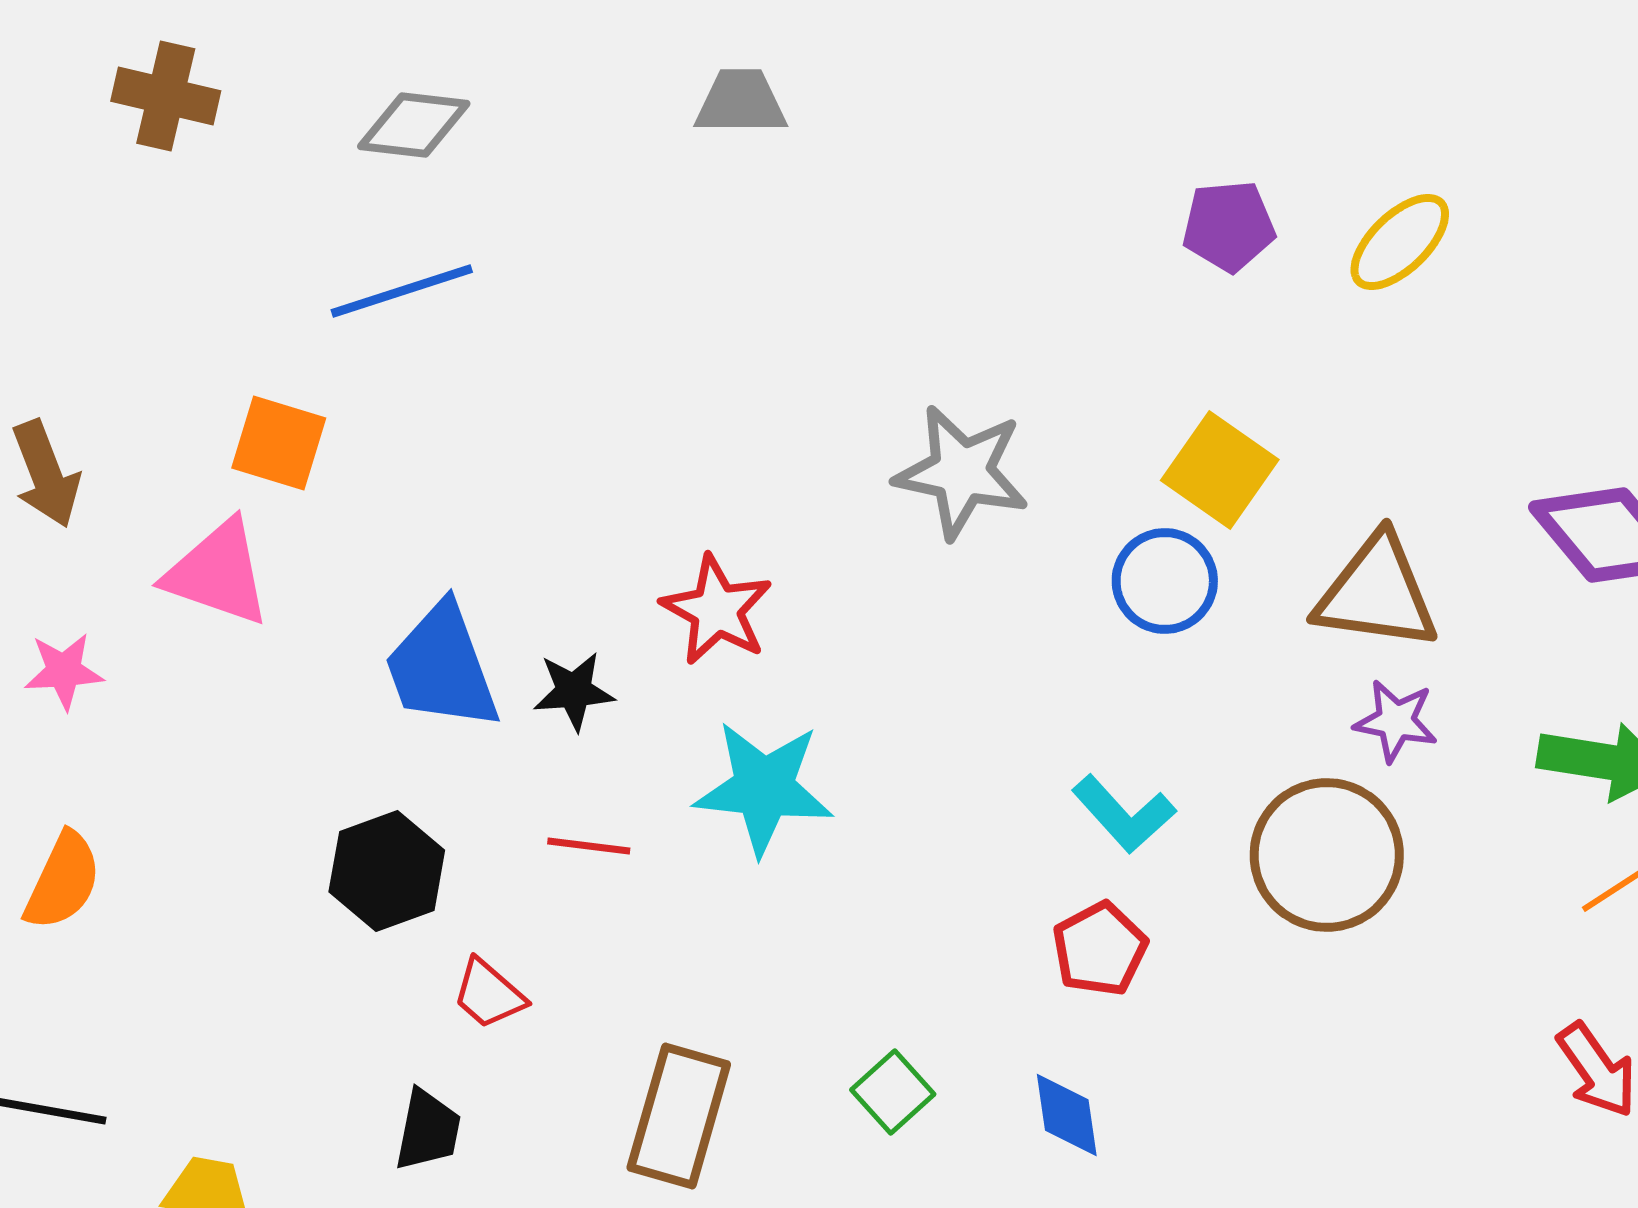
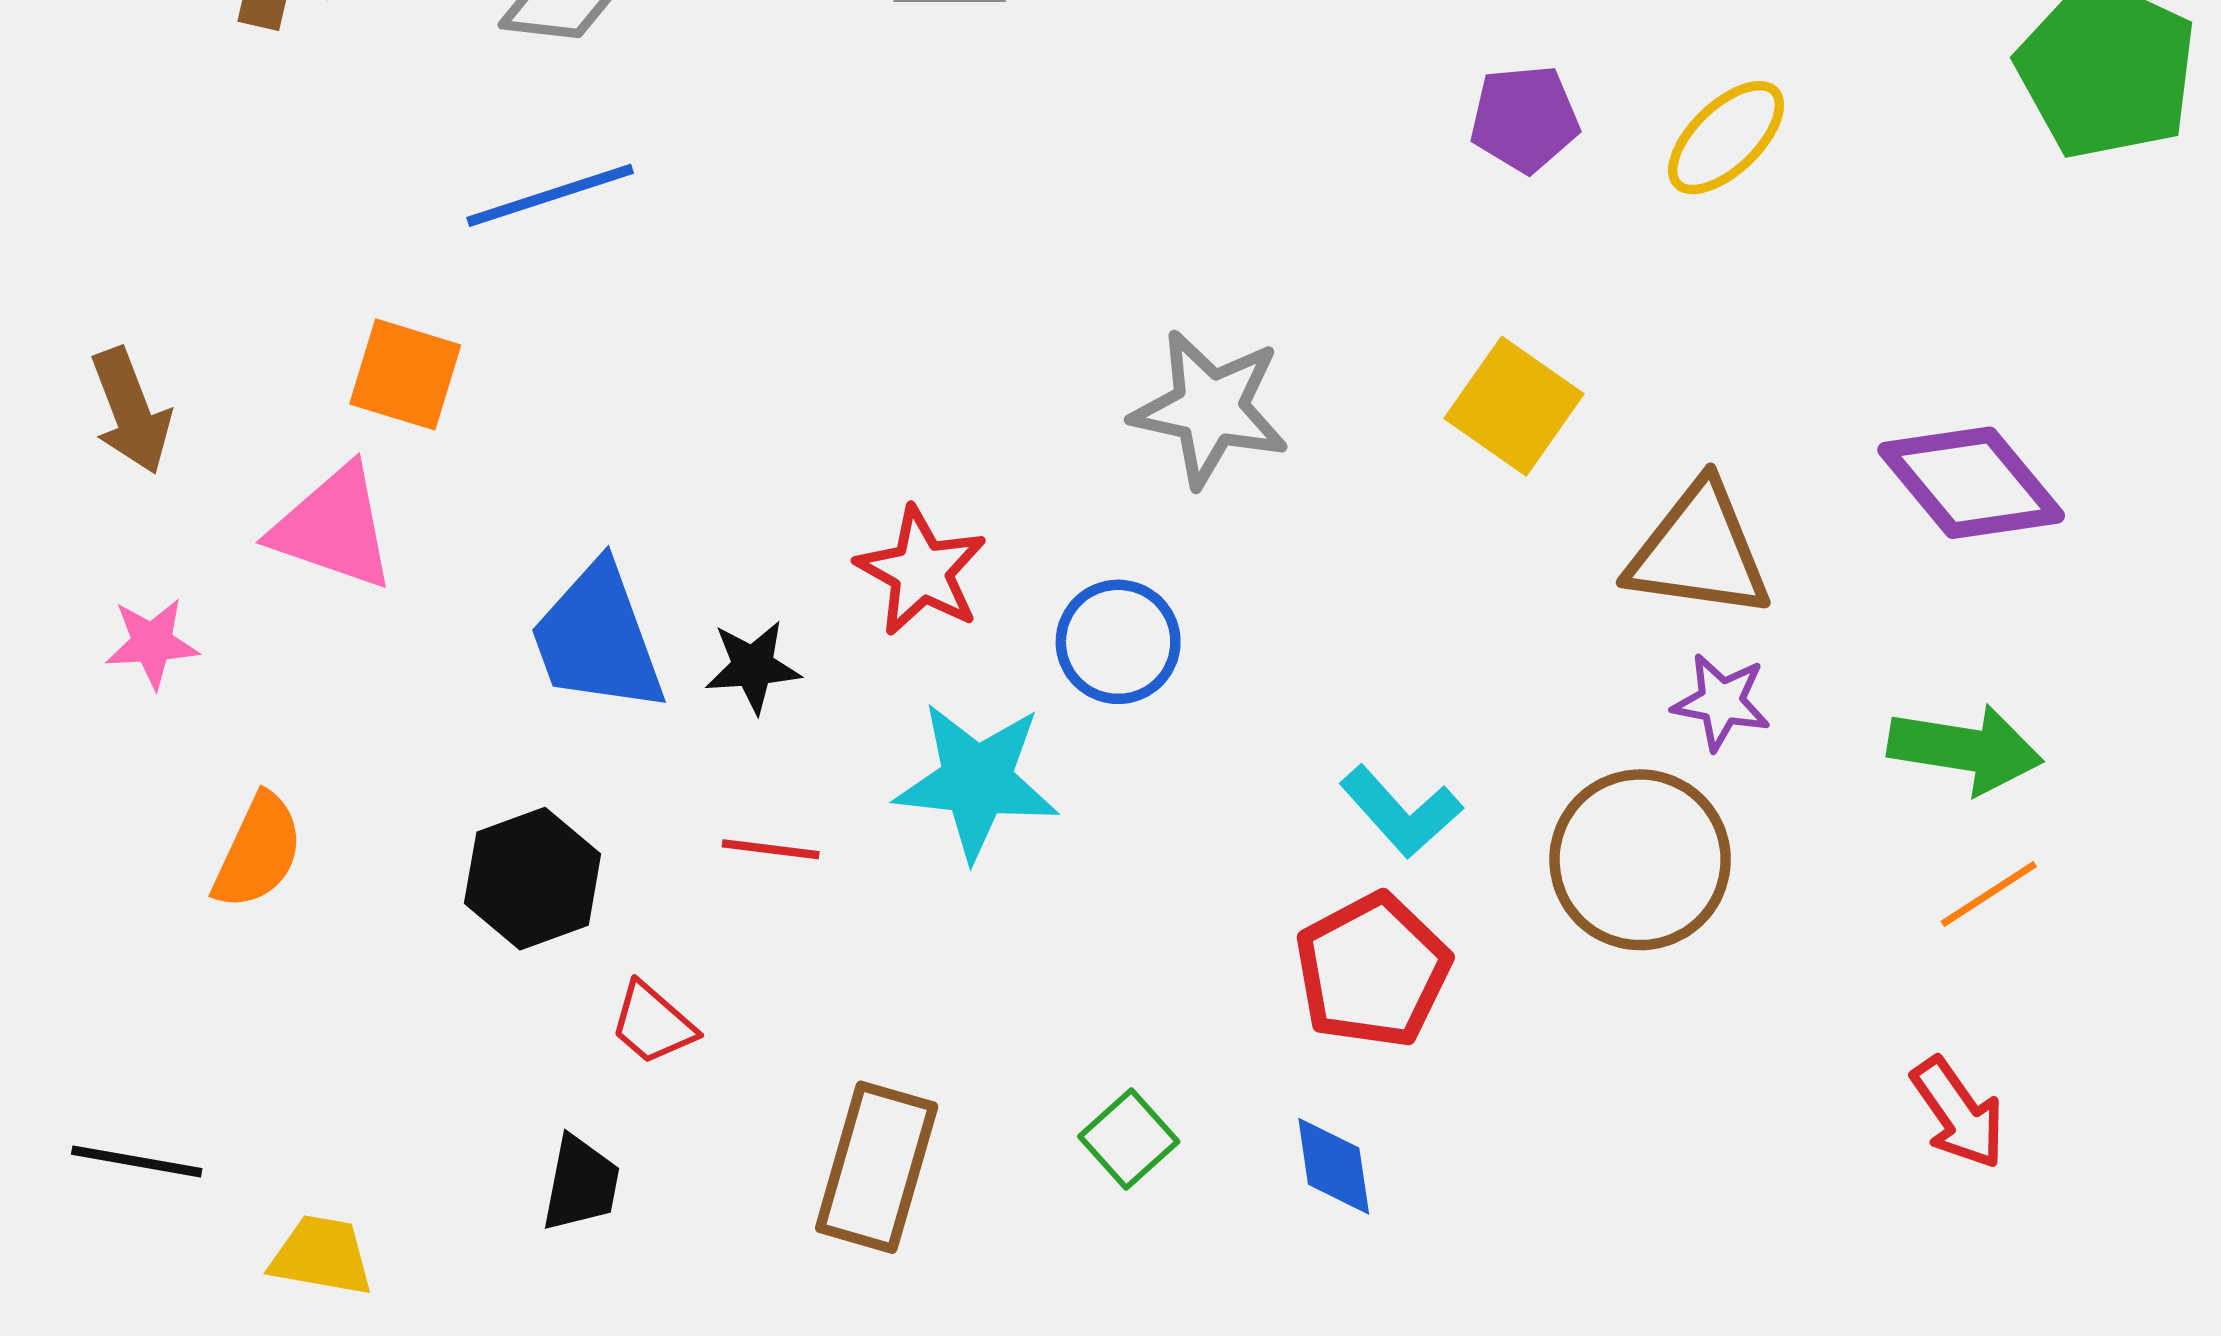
blue circle: (1165, 581) -> (1118, 642), moved
orange semicircle: (63, 881) -> (258, 852), moved
red pentagon: (1100, 949) -> (1373, 971), size x1.4

